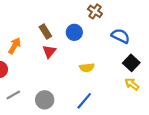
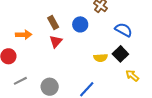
orange arrow: (15, 46) -> (24, 35), turned 56
black square: (131, 63) -> (120, 54), moved
yellow semicircle: (87, 68) -> (101, 58), moved

